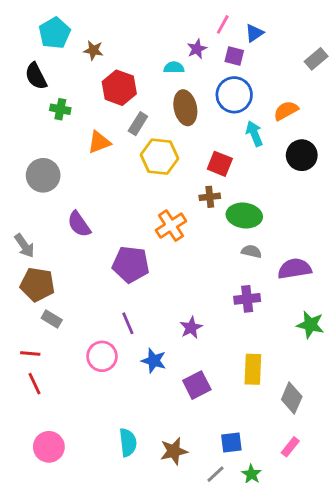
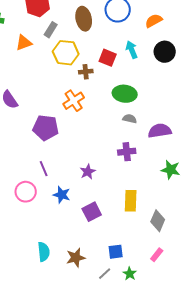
cyan arrow: (254, 134) -> (132, 50), moved
brown cross: (210, 197) -> (86, 72), moved

